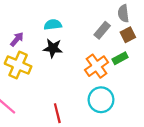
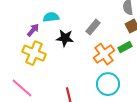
cyan semicircle: (53, 25) -> (51, 17), moved
gray rectangle: (102, 30) -> (93, 27), moved

